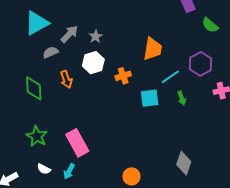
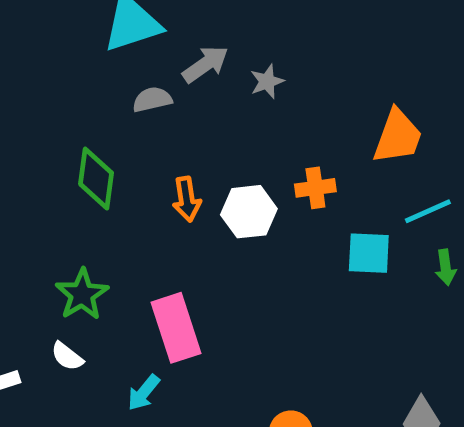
white hexagon: (93, 63) -> (249, 212), moved
orange arrow: (66, 79) -> (187, 199), moved
white semicircle: (44, 169) -> (67, 356), moved

